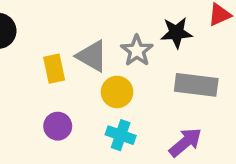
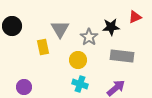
gray triangle: (92, 56) -> (60, 29), moved, turned 30
purple circle: (58, 126) -> (24, 87), moved

